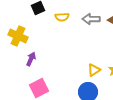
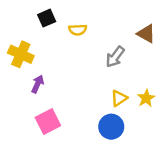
gray arrow: (91, 19) -> (115, 57), moved, turned -54

